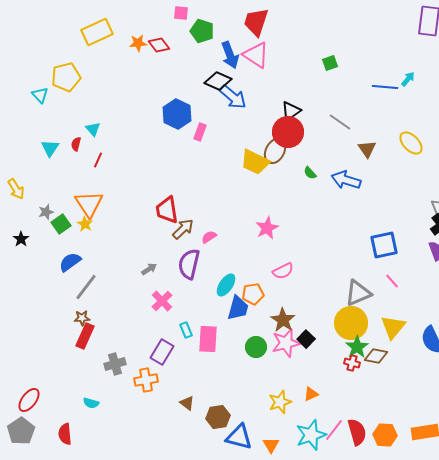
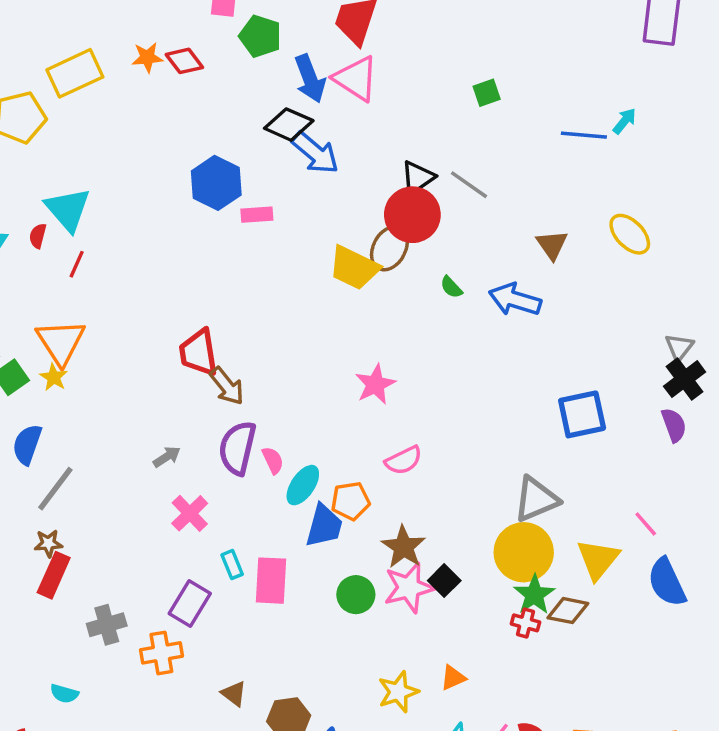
yellow rectangle: (97, 32) -> (75, 73), moved
gray line: (340, 122) -> (469, 185), moved
cyan triangle: (93, 129) -> (68, 209), size x1.8
pink rectangle: (200, 132) -> (257, 215), turned 66
brown arrow: (183, 229) -> (227, 386), turned 95
pink semicircle: (209, 237) -> (273, 460), moved, turned 98
blue semicircle: (70, 262) -> (27, 444), turned -35
pink line: (392, 281) -> (646, 524), moved

